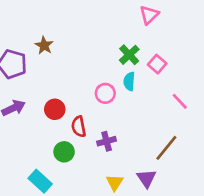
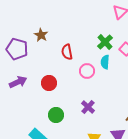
red semicircle: (79, 127) -> (67, 52), moved
purple cross: (107, 141) -> (88, 107), turned -32

